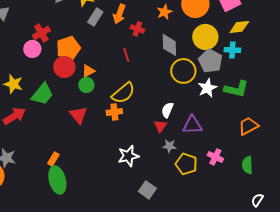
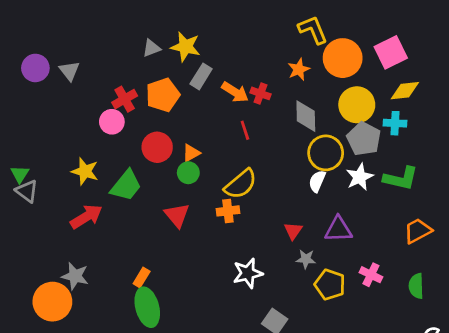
orange arrow: (119, 14) -> (235, 92), moved, turned -78
orange pentagon: (68, 48) -> (163, 95), moved
white semicircle: (167, 110) -> (317, 181), moved

